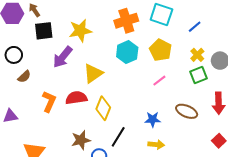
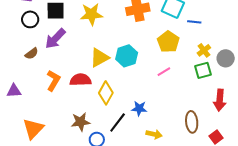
blue line: (195, 27) -> (194, 22), moved, turned 40
cyan hexagon: (127, 52) -> (127, 56), moved
black circle: (14, 55) -> (30, 19), moved
purple arrow: (63, 57) -> (55, 39), moved
brown ellipse: (187, 111) -> (192, 122), moved, turned 55
blue star: (153, 119) -> (139, 109), moved

